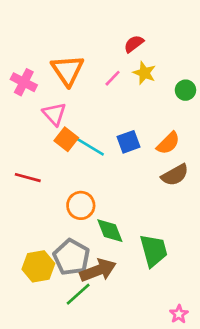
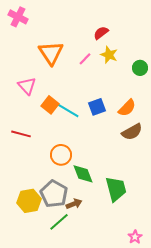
pink cross: (24, 82) -> (18, 17), moved
pink triangle: (54, 114) -> (27, 86), moved
brown arrow: (98, 270) -> (74, 204), size x0.6

